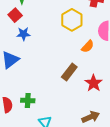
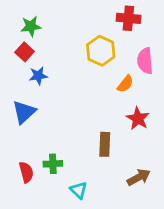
brown rectangle: (69, 72) -> (105, 144), moved, turned -30
red star: (94, 83) -> (138, 118), moved

